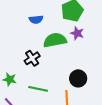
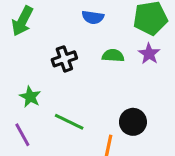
green semicircle: (55, 40) -> (113, 56), size x0.6
black cross: (32, 58) -> (64, 59), moved

